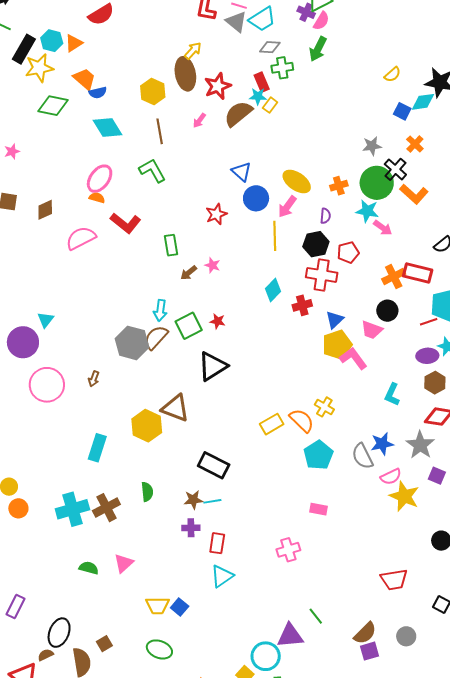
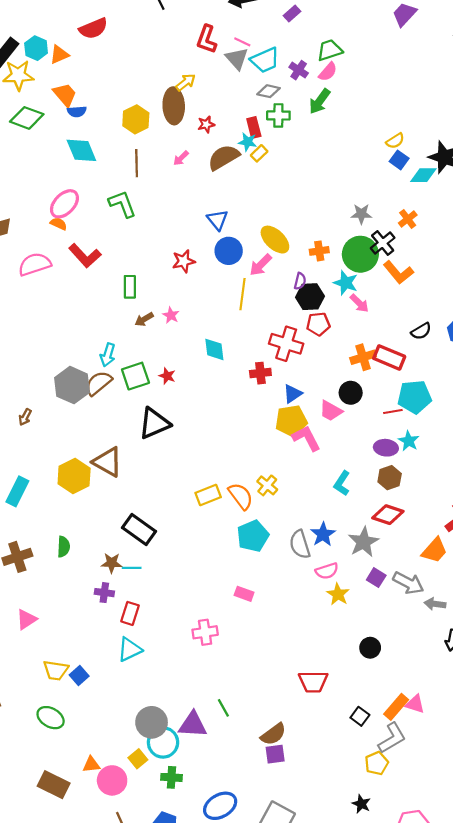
purple cross: (306, 12) -> (299, 70), moved
red star: (218, 86) -> (206, 124), size x0.6
blue square: (402, 111) -> (399, 160), moved
black hexagon: (316, 244) -> (310, 297), moved
cyan diamond: (273, 290) -> (214, 349), moved, turned -60
blue star: (382, 444) -> (323, 534), turned -30
yellow star: (404, 496) -> (338, 594), size x0.7
gray circle: (406, 636) -> (152, 722), moved, size x1.5

